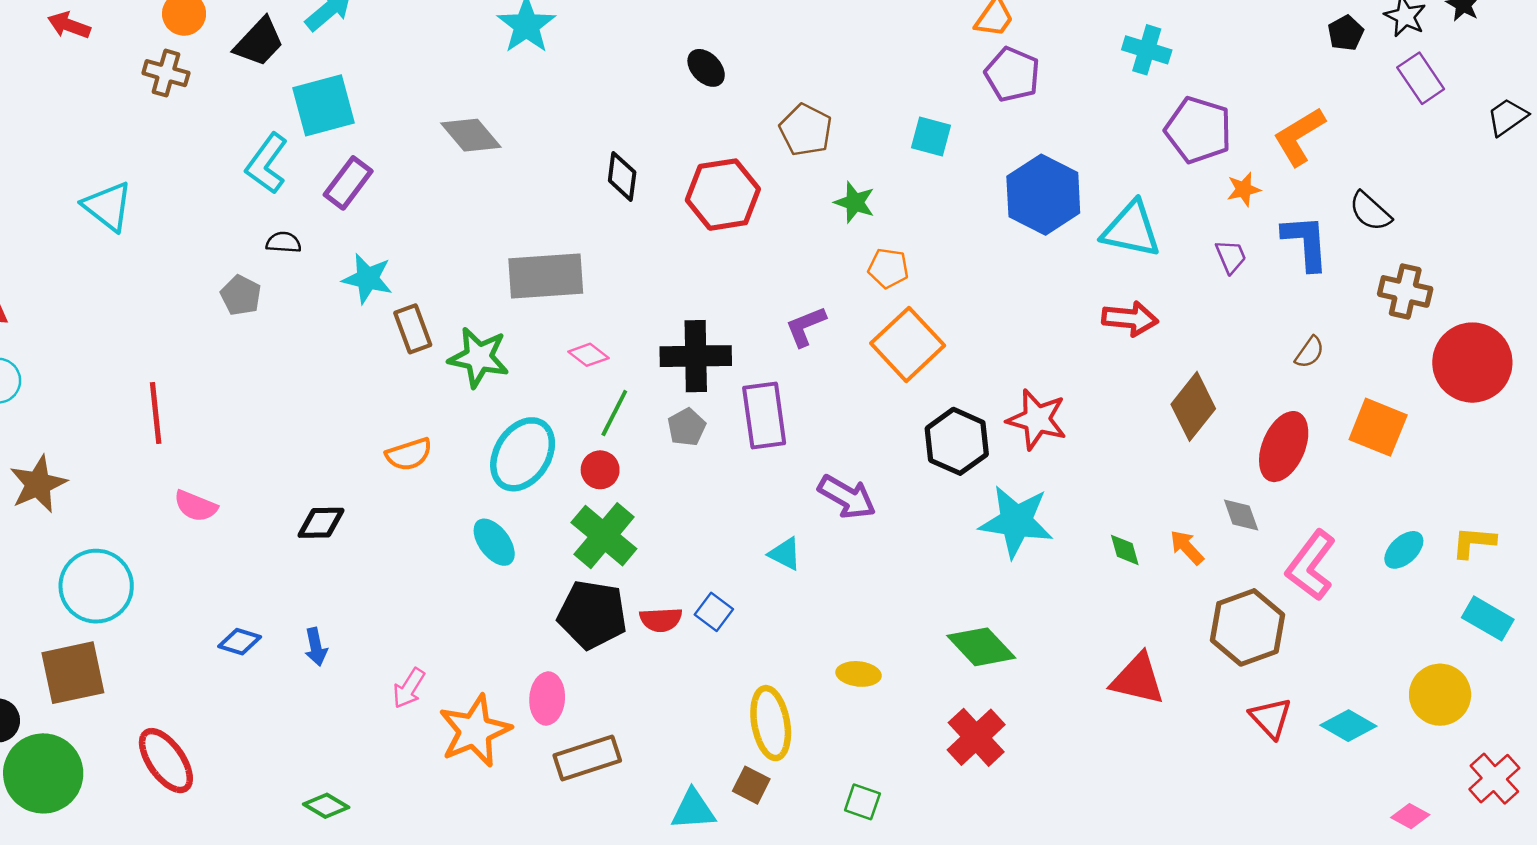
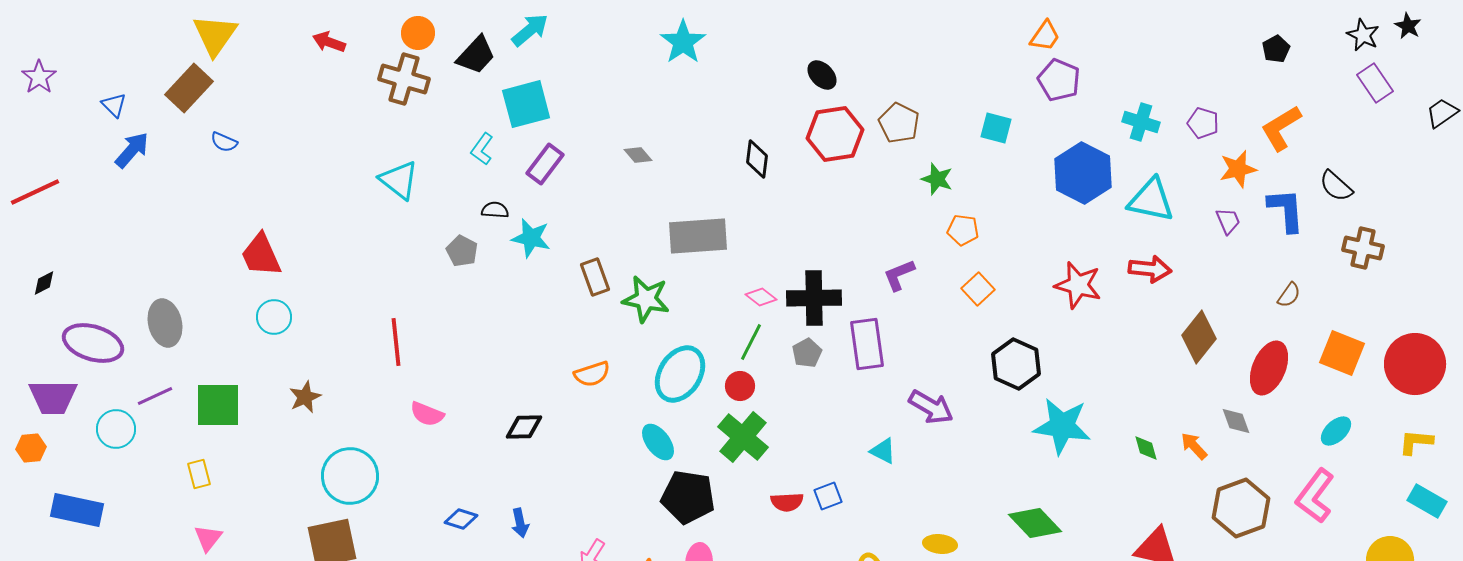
black pentagon: (1346, 33) -> (1276, 49), moved
cyan cross: (1147, 50) -> (1141, 122), moved
brown cross: (166, 73) -> (404, 79), size x1.4
purple pentagon: (1198, 130) -> (1203, 123), size x0.6
gray diamond: (471, 135) -> (638, 155), moved, size x0.6
cyan L-shape: (267, 164) -> (482, 149), size x0.7
orange star: (1244, 189) -> (1238, 169), size x1.4
red hexagon: (723, 195) -> (835, 134), moved
cyan triangle: (108, 206) -> (399, 180), moved
cyan star: (368, 279) -> (531, 238), moved
orange square: (908, 344) -> (978, 289), size x0.6
pink diamond: (588, 355) -> (761, 297), moved
red circle: (1472, 363) -> (1415, 364), moved
red star: (1037, 419) -> (1078, 285), moved
brown star: (38, 484) -> (305, 397), size x0.7
cyan ellipse: (1404, 550) -> (1336, 431), moved
pink L-shape: (1311, 565) -> (1315, 496), moved
blue square: (714, 612) -> (828, 496), turned 32
black pentagon: (592, 615) -> (688, 497), moved

